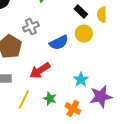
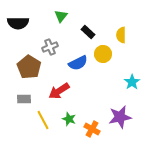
black rectangle: (81, 12) -> (88, 32), moved
cyan star: (81, 80) -> (132, 82), moved
yellow line: (24, 100) -> (43, 120), turned -54

